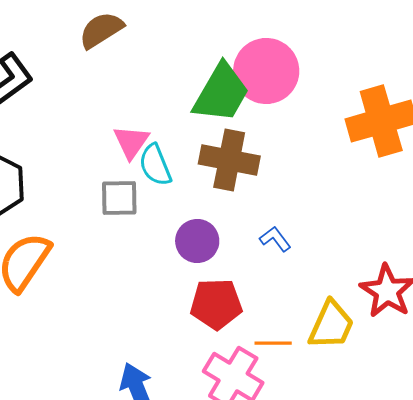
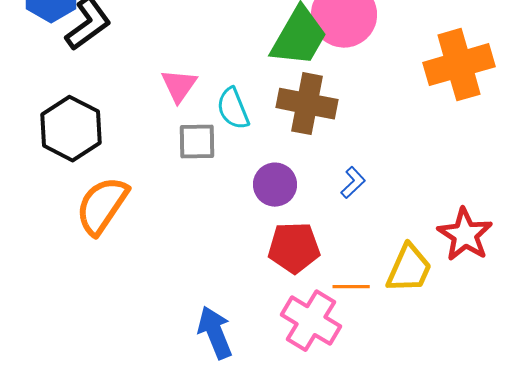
pink triangle: (131, 142) -> (179, 86), moved
blue L-shape: (275, 239) -> (353, 183), turned 84

